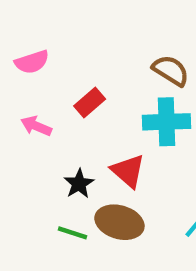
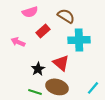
pink semicircle: (32, 62) -> (30, 12), moved
brown semicircle: (171, 71) -> (66, 16), moved

